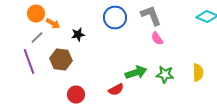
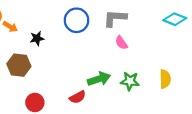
gray L-shape: (151, 16) -> (115, 18), turned -65

